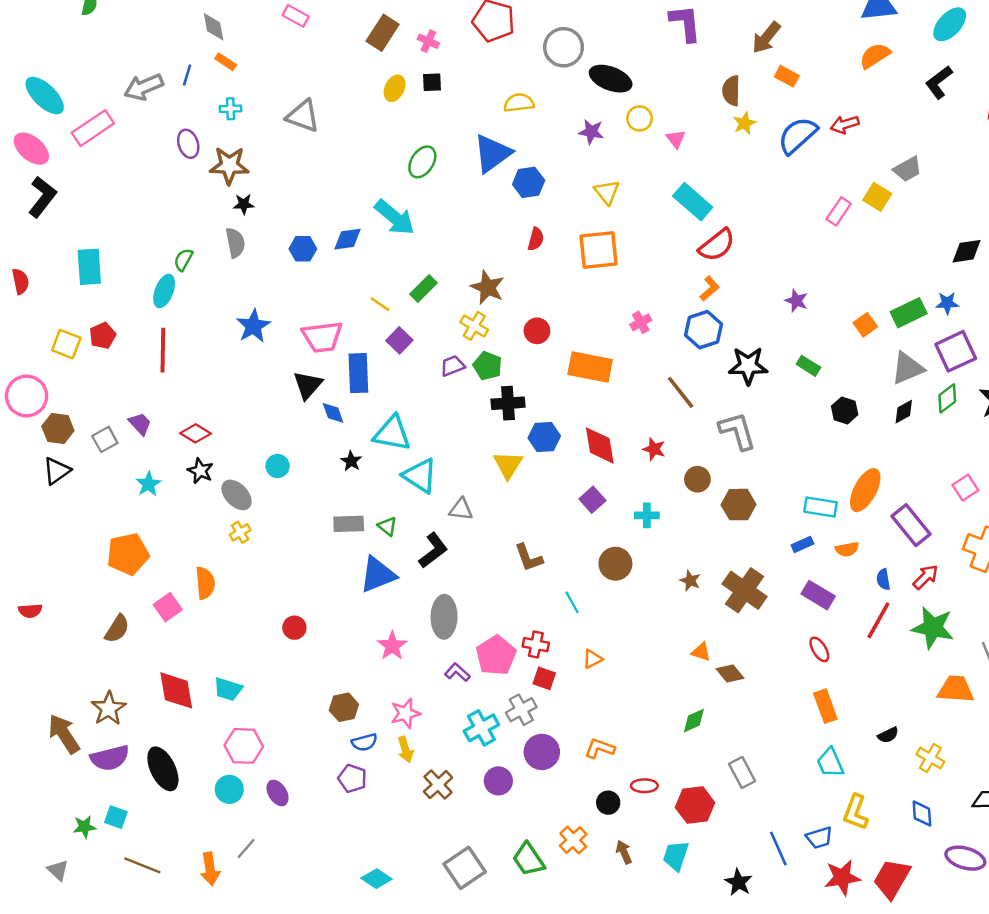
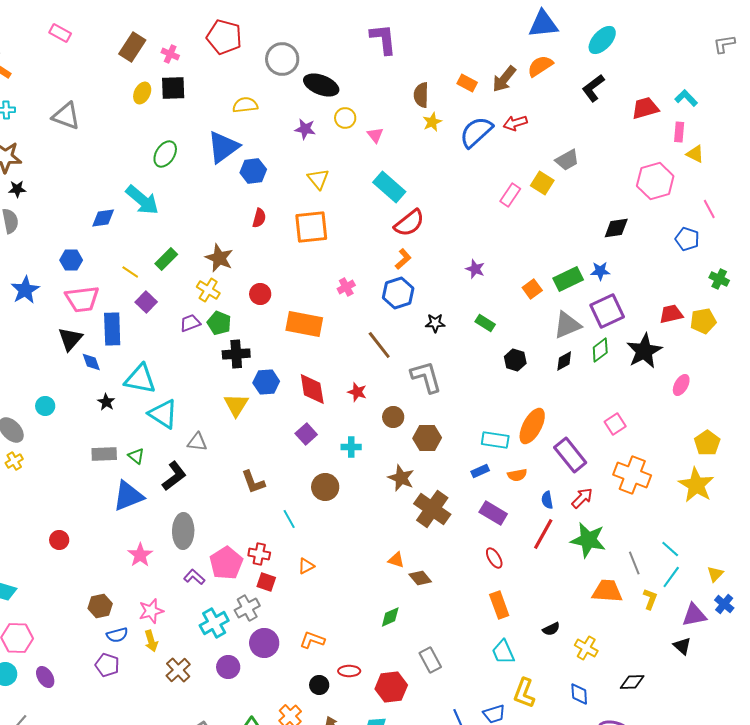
brown arrow: (766, 38) -> (504, 79), moved
black square: (432, 82) -> (173, 88), size x1.5
blue hexagon: (303, 249) -> (71, 260), moved
black star: (748, 366) -> (435, 323), size x0.6
brown star: (690, 581) -> (401, 478), moved, size x1.5

